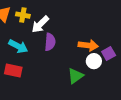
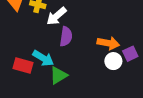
cyan arrow: (18, 46) -> (43, 58), moved
green triangle: (75, 76) -> (58, 75), moved

